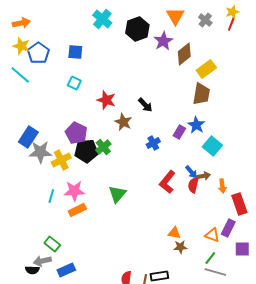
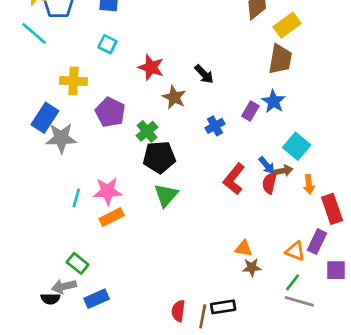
cyan square: (212, 146) -> (297, 146), moved
black pentagon: (86, 151) -> (159, 157), moved
yellow cross: (61, 160) -> (73, 81), moved, turned 30

